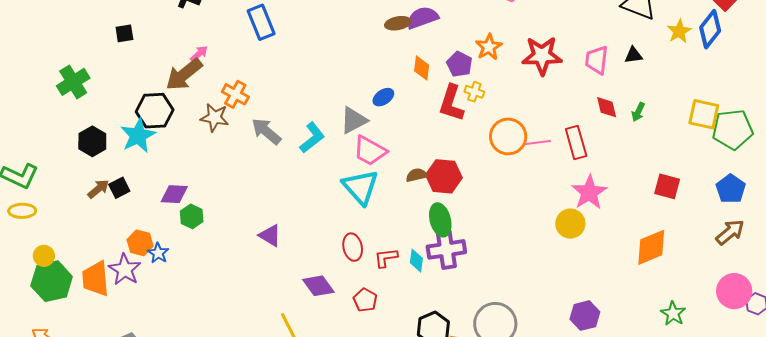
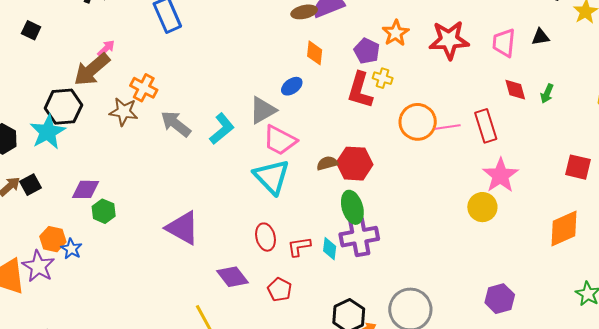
black square: (124, 33) -> (31, 30), turned 36
orange diamond: (422, 68) -> (315, 53), moved
purple triangle: (270, 235) -> (183, 228), size x1.5

